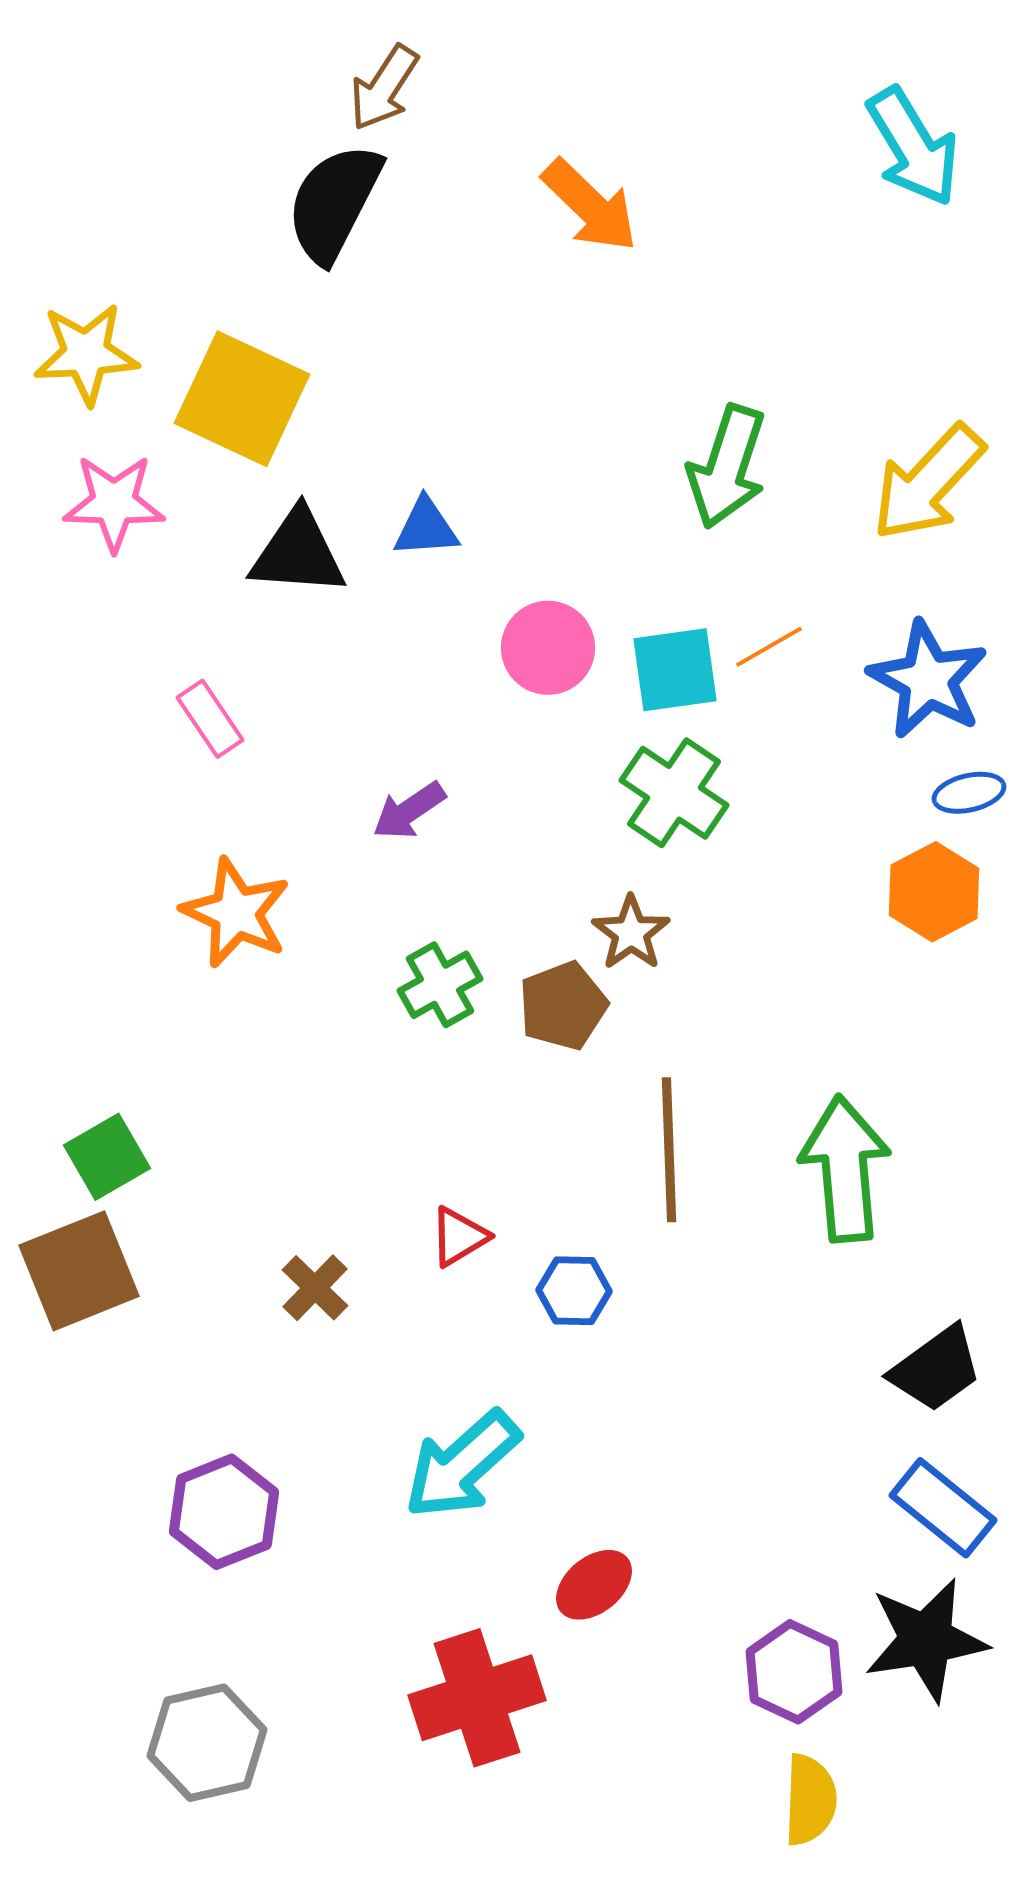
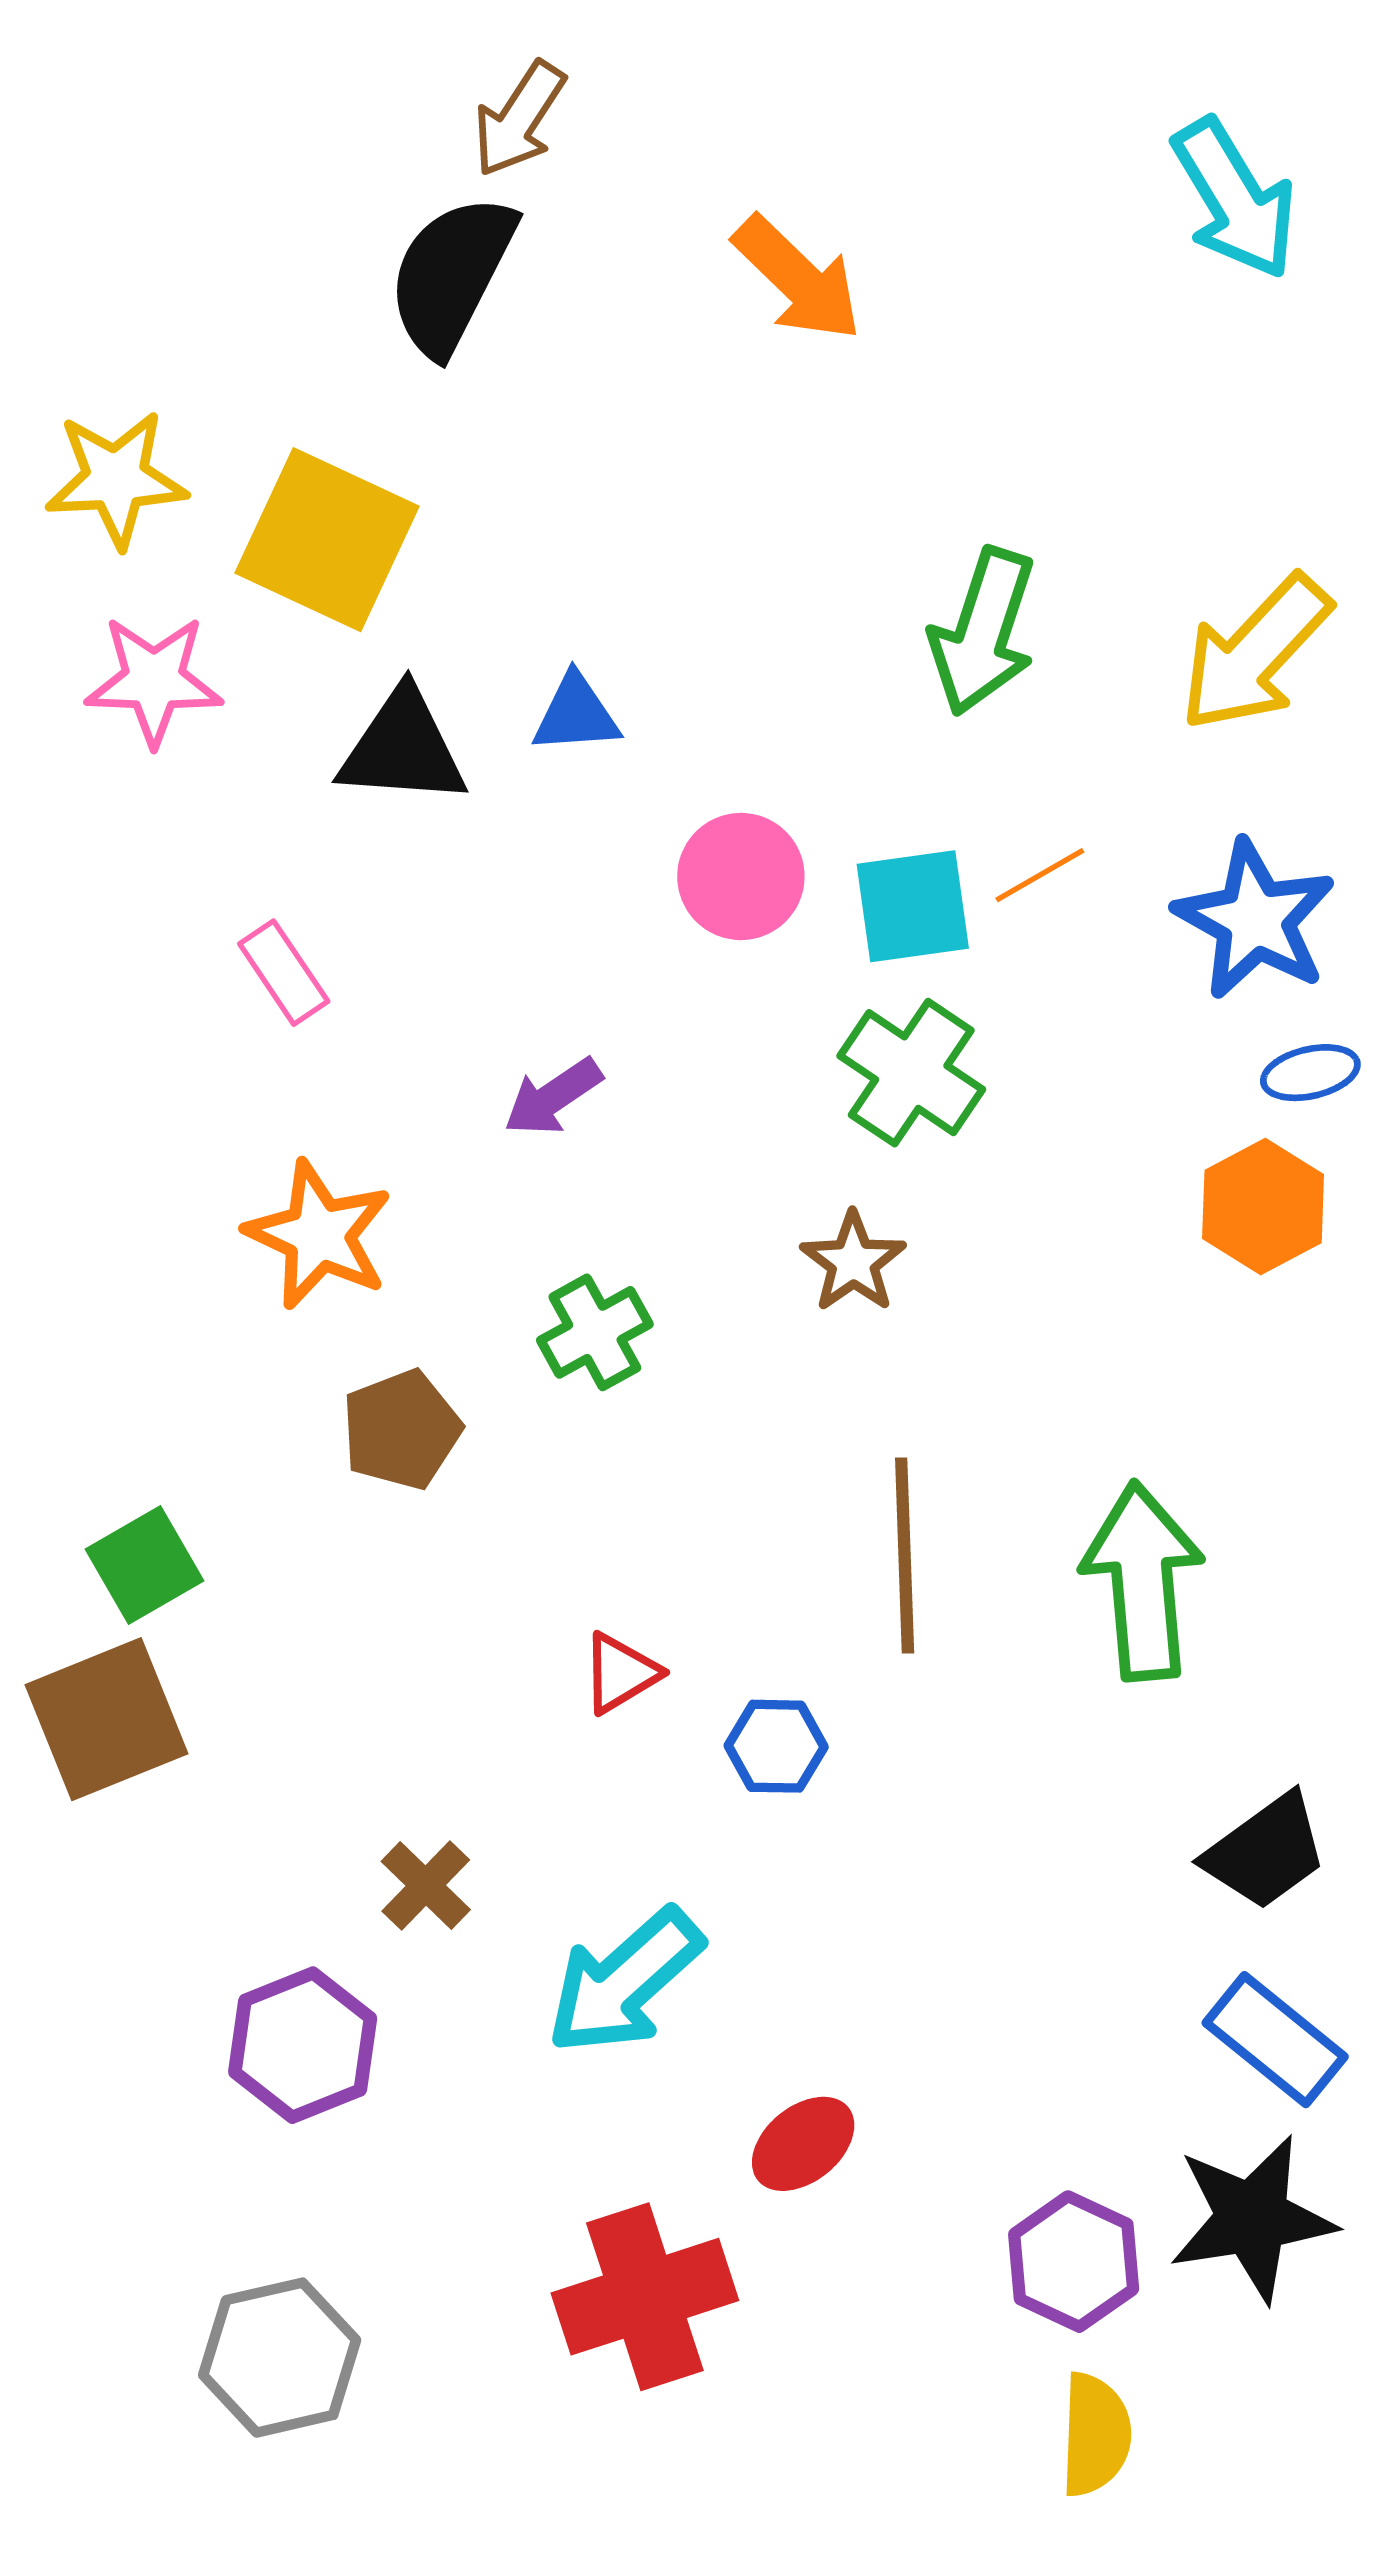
brown pentagon: (563, 1006) -> (401, 1430), moved
brown cross: (315, 1288) -> (426, 1886), moved

